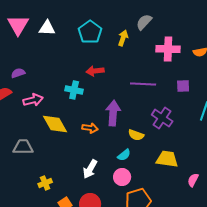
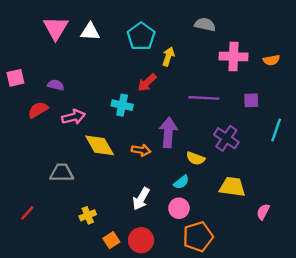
gray semicircle: (144, 22) -> (205, 25), turned 60
yellow arrow: (123, 38) -> (168, 57), moved
red arrow: (95, 71) -> (147, 83), turned -36
purple semicircle: (18, 73) -> (56, 85), turned 32

